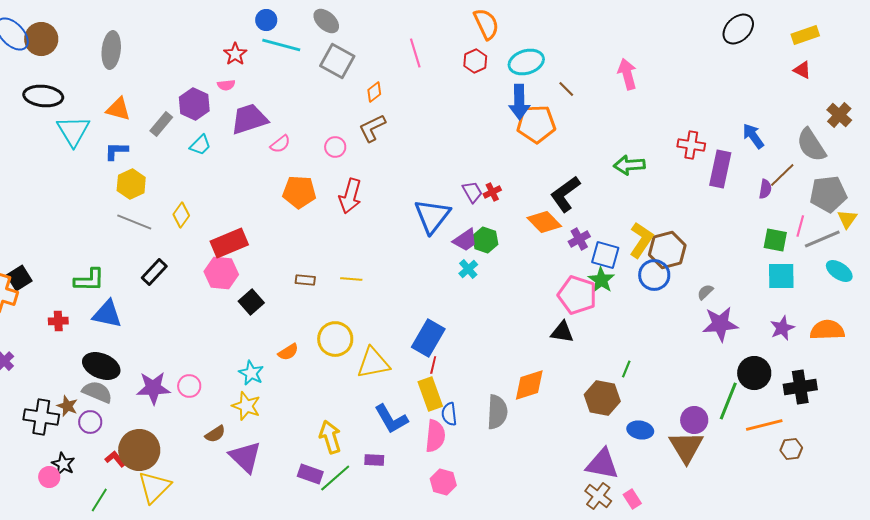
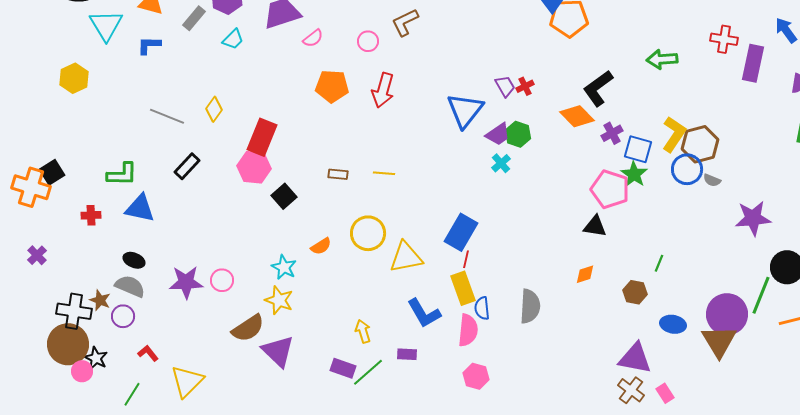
yellow hexagon: (131, 184) -> (74, 78), moved
red rectangle: (229, 243) -> (262, 137), turned -45
gray semicircle: (705, 292) -> (712, 180), moved, turned -114
black ellipse: (101, 366) -> (134, 260), size x0.6
orange diamond: (529, 385) -> (585, 274), moved, size x0.6
brown hexagon: (602, 398) -> (635, 292), size x0.7
purple circle: (694, 420) -> (727, 314), size x1.5
brown semicircle: (215, 434) -> (248, 328), size x1.6
yellow arrow: (330, 437) -> (363, 331), size x0.7
brown circle: (139, 450) -> (68, 344), moved

